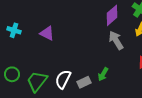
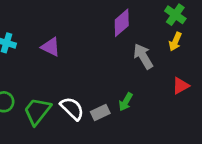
purple diamond: (112, 15) -> (122, 23), moved
white semicircle: (63, 79) -> (72, 109), turned 108

